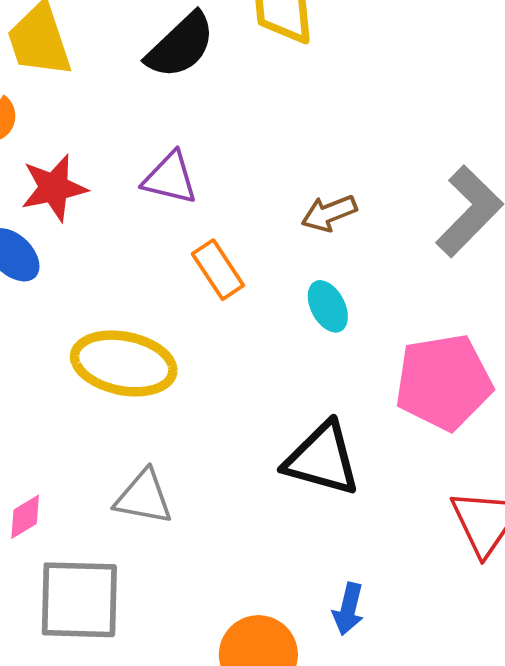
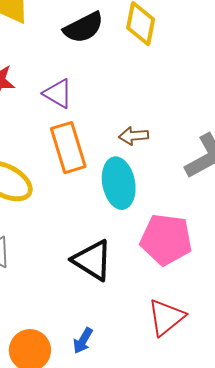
orange rectangle: (218, 270) -> (68, 148), size x1.6
cyan ellipse: (328, 306) -> (119, 183), size x1.8

